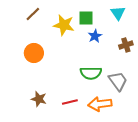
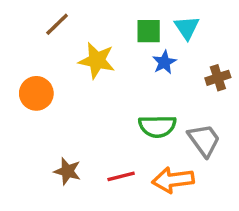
cyan triangle: (118, 13) -> (187, 28), moved
yellow star: (64, 25) -> (97, 61), moved
orange circle: (34, 53) -> (36, 93), moved

